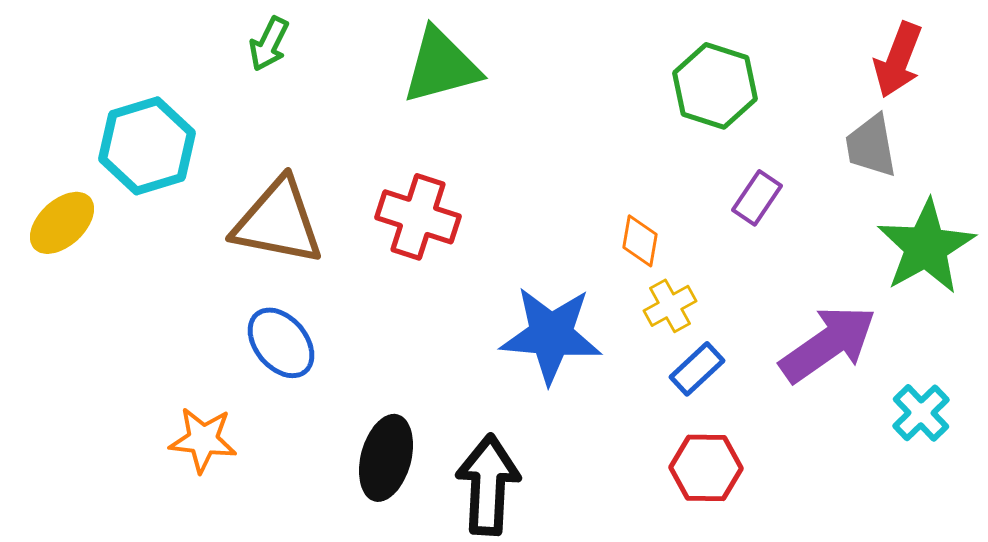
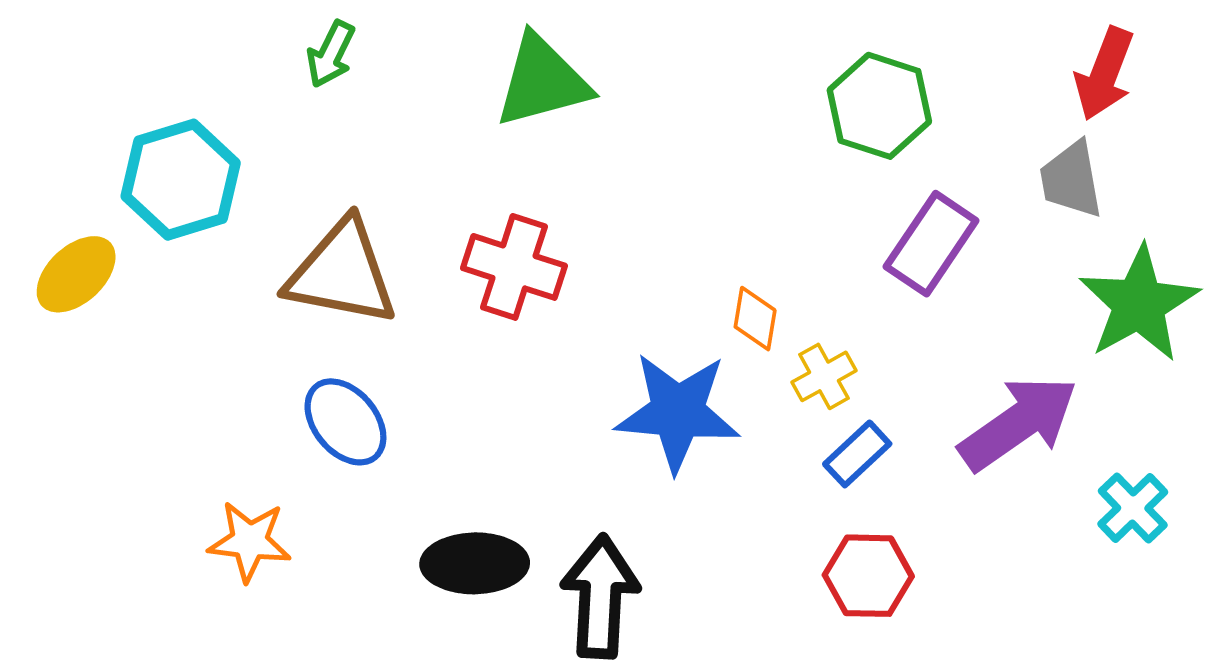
purple rectangle: (757, 198) -> (931, 244), size x1.5
orange diamond: (640, 241) -> (755, 319), moved
black ellipse: (386, 458) -> (475, 563), turned 74

